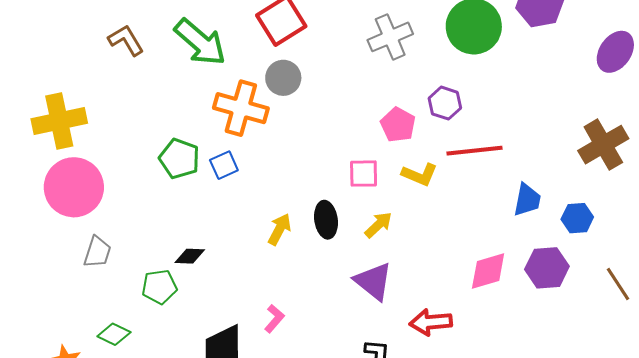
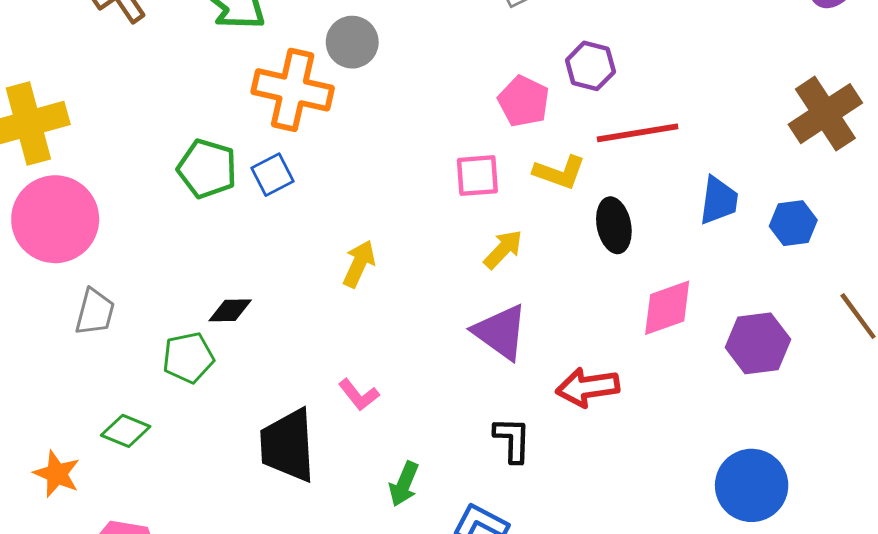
black ellipse: (326, 220) -> (614, 225), moved
purple hexagon: (547, 268) -> (758, 343), moved
pink L-shape: (274, 319) -> (359, 395), turned 104

